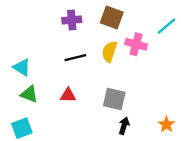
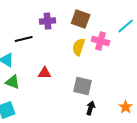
black line: (75, 58) -> (24, 39), moved
red triangle: (68, 95) -> (45, 73), moved

